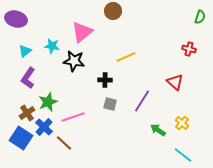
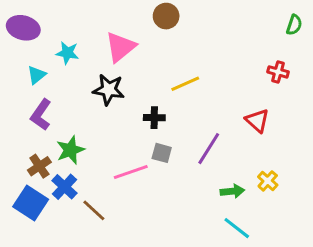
cyan star: (52, 46) -> (67, 53), moved
pink line: (73, 117) -> (131, 172), moved
green arrow: (158, 130) -> (232, 191), turned 140
cyan line: (183, 155) -> (237, 228), moved

